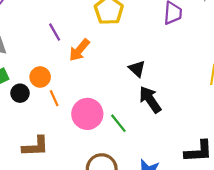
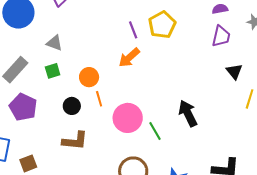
purple line: (55, 32) -> (133, 30), moved
black triangle: (137, 69) -> (234, 72), moved
black circle: (20, 93) -> (72, 106), moved

